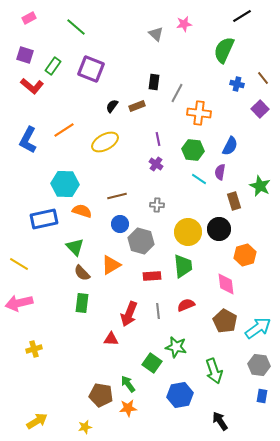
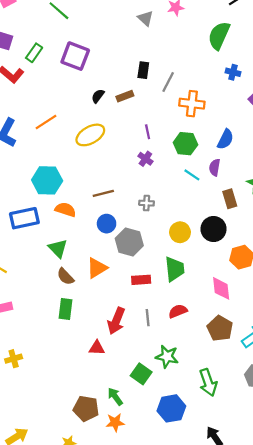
yellow circle: (188, 232) -> (180, 232), size x0.7

